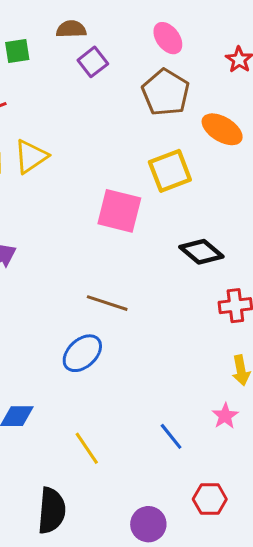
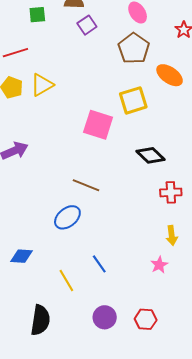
blue line: (171, 436) -> (99, 264), moved
purple circle: (148, 524) -> (105, 317), moved

